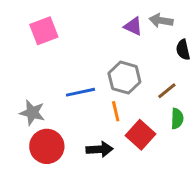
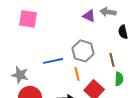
pink square: (44, 31) -> (28, 19), turned 30
brown line: (167, 91) -> (112, 60), turned -64

